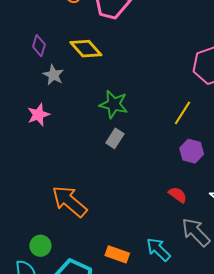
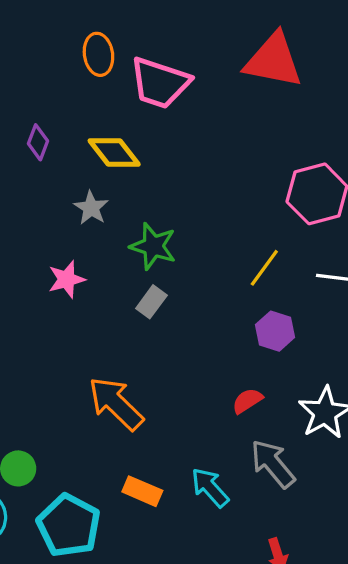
gray star: (53, 75) -> (91, 208), moved
pink star: (38, 115) -> (67, 279), moved
red semicircle: (178, 195) -> (247, 401), turned -72
orange arrow: (69, 201) -> (116, 404), moved

